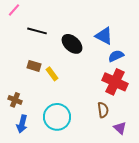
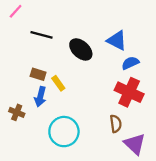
blue arrow: (22, 124) -> (40, 97), moved
purple triangle: (120, 128) -> (135, 144), size x1.5

